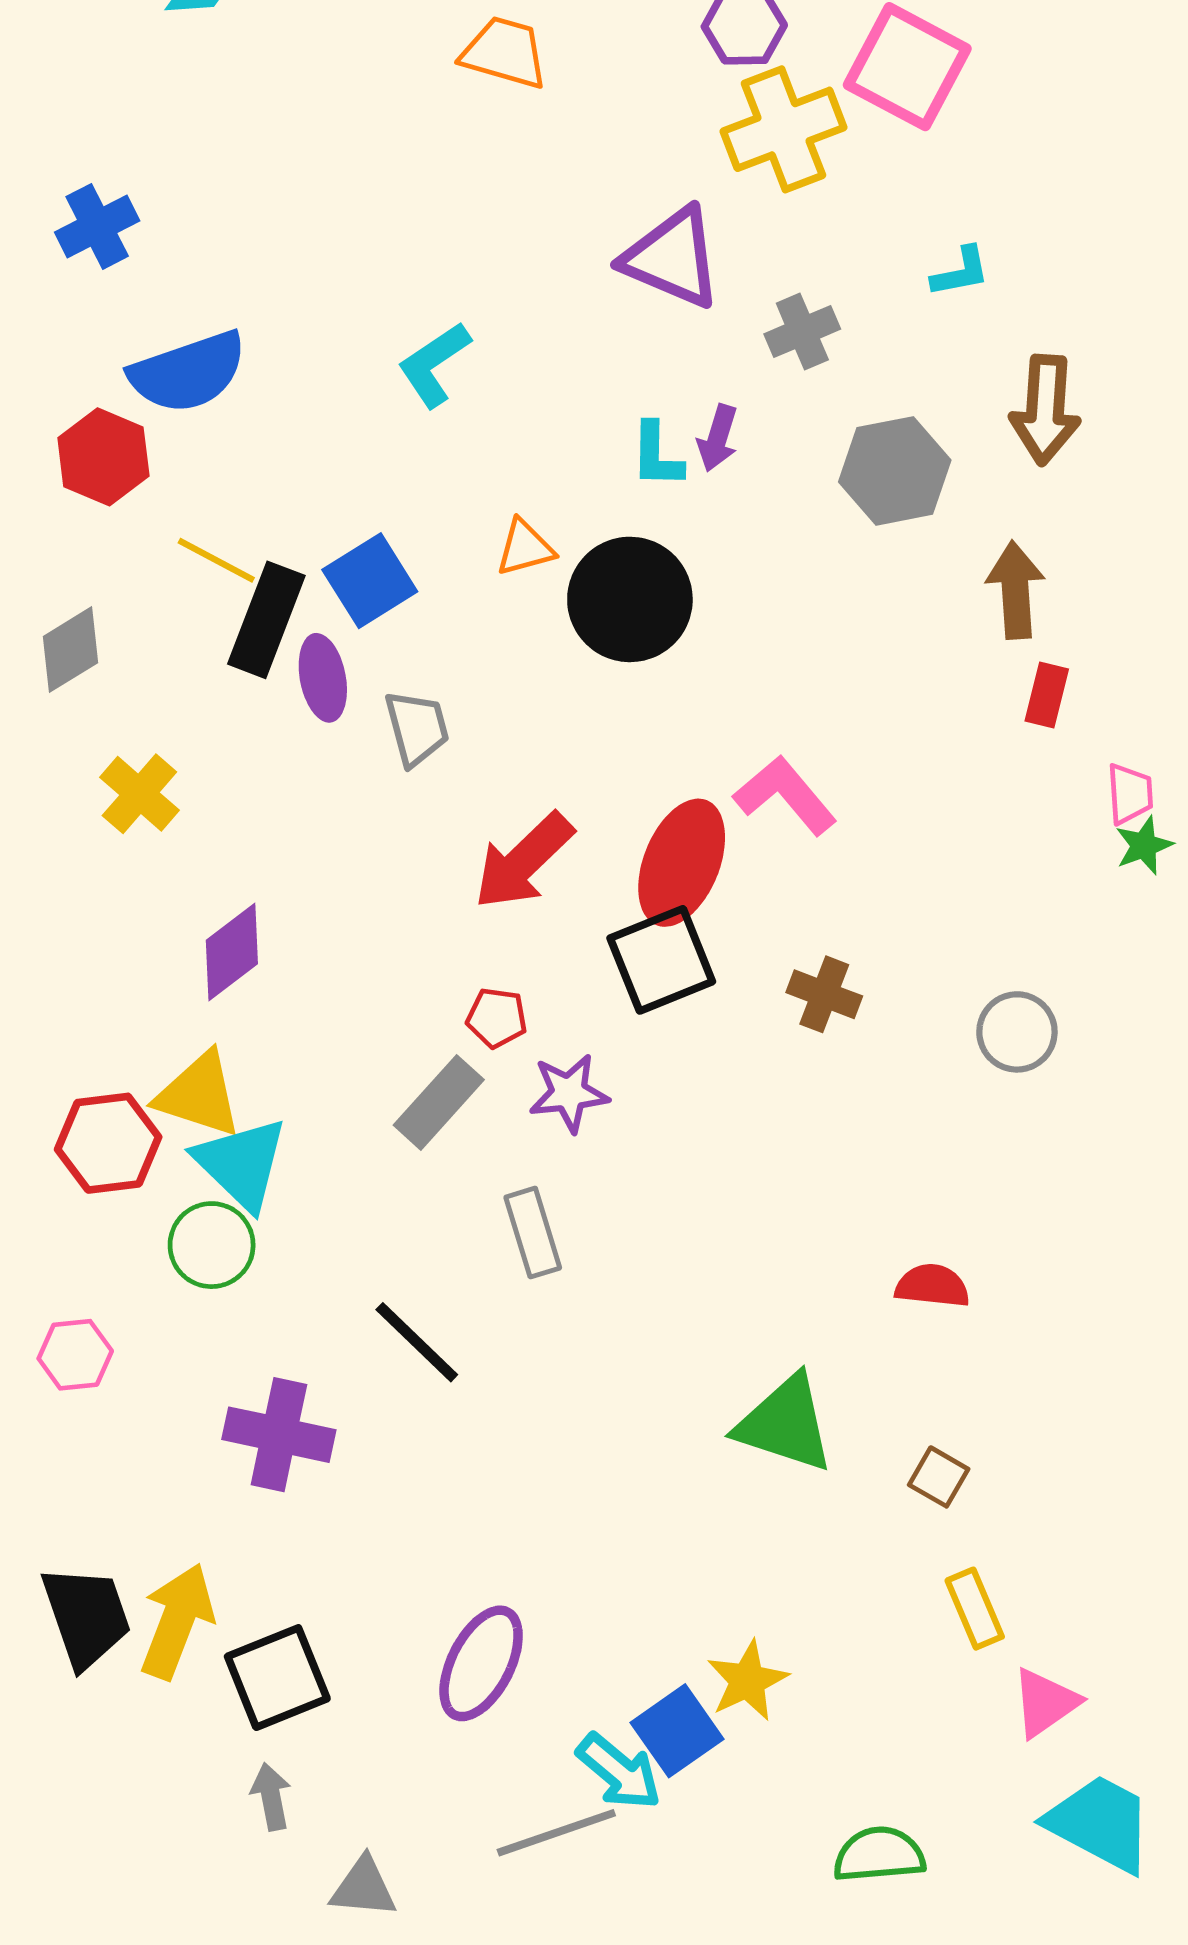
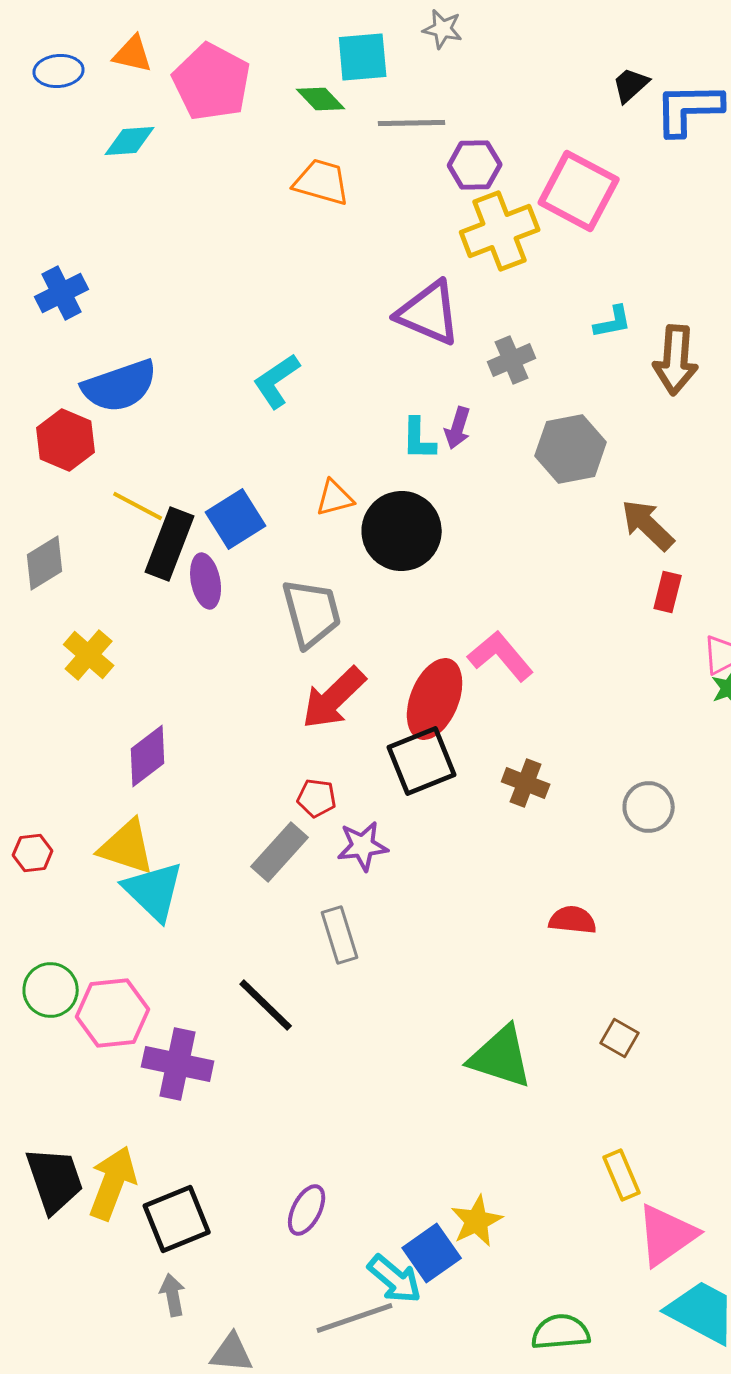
brown arrow: (1045, 410) -> (676, 360), moved
brown arrow: (1015, 590) -> (648, 525), turned -42
gray trapezoid: (417, 728) -> (312, 613), moved, size x1.4
red hexagon: (108, 1143) -> (33, 853), moved, size x0.6
green circle: (212, 1245) -> (51, 990), moved
red semicircle: (932, 1286) -> (573, 920), moved
pink hexagon: (75, 1355) -> (113, 1013), moved, size x1.5
brown square: (939, 1477) -> (620, 1038), moved
purple ellipse: (481, 1663) -> (307, 1210), size x0.7
pink triangle: (1045, 1703) -> (667, 1235), size x1.4

